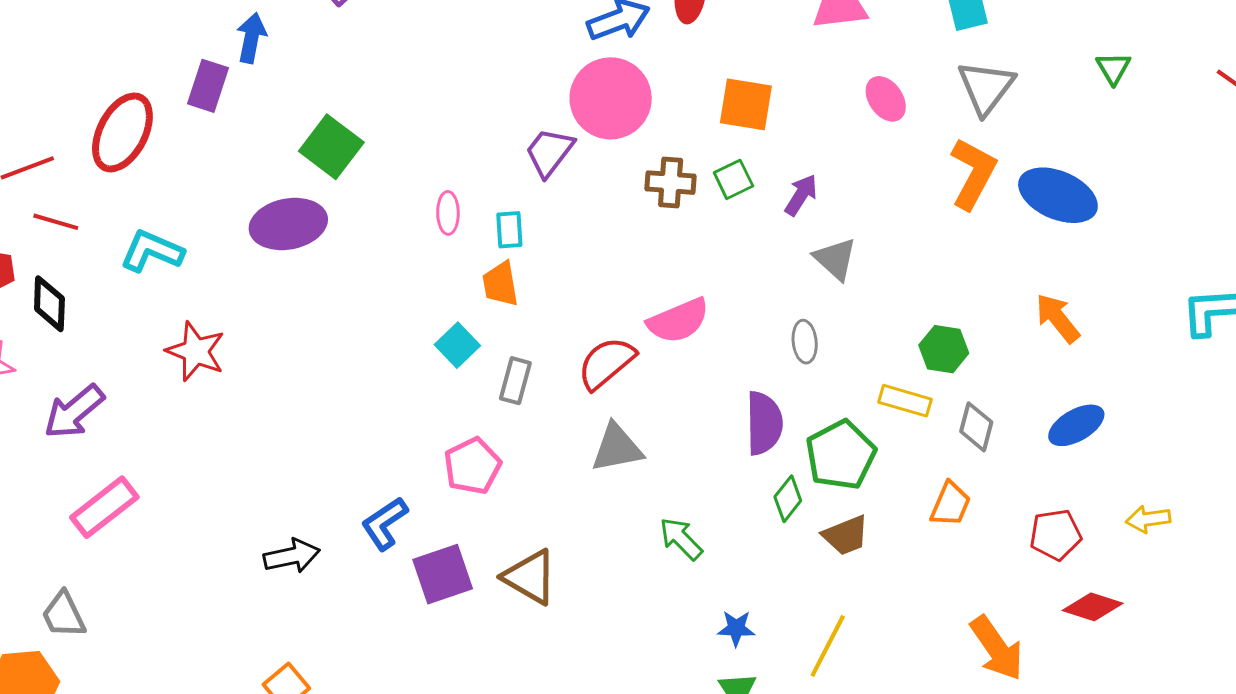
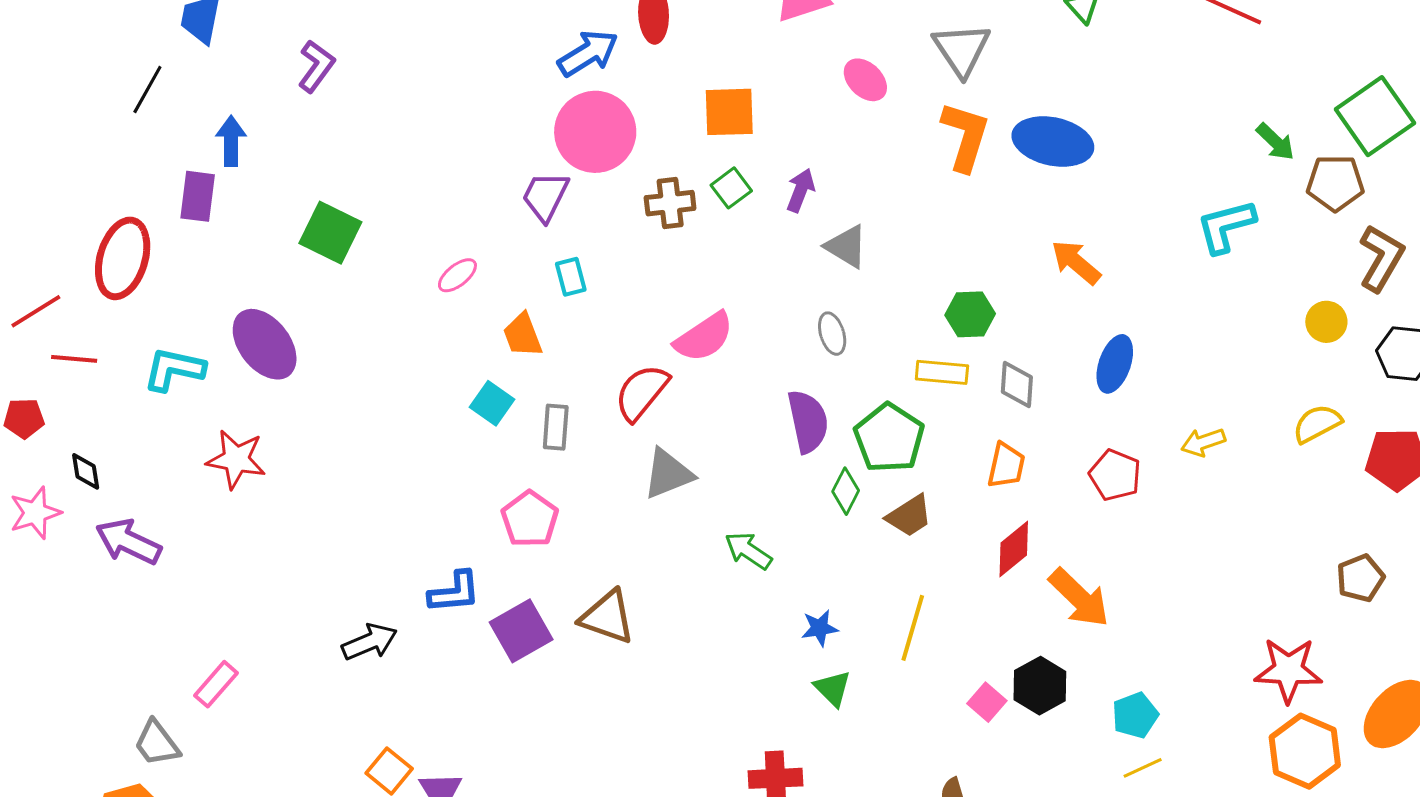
pink ellipse: (448, 213) -> (457, 275), turned 63
purple ellipse: (288, 224) -> (265, 344), moved, turned 74
cyan rectangle: (509, 230) -> (571, 277), moved
black diamond: (49, 304) -> (86, 471), moved, size x0.7
purple arrow: (74, 412) -> (128, 542), turned 76
blue ellipse: (1076, 425) -> (1115, 364), turned -30
pink rectangle: (104, 507) -> (216, 684), moved, size x0.7
blue L-shape: (385, 523) -> (454, 592), turned -140
red pentagon: (1055, 535) -> (1115, 475), turned -30
red diamond: (1093, 607) -> (1014, 549), moved, turned -46

